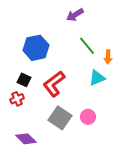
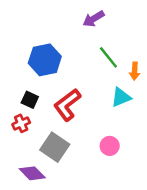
gray square: (60, 118) -> (55, 147), moved

